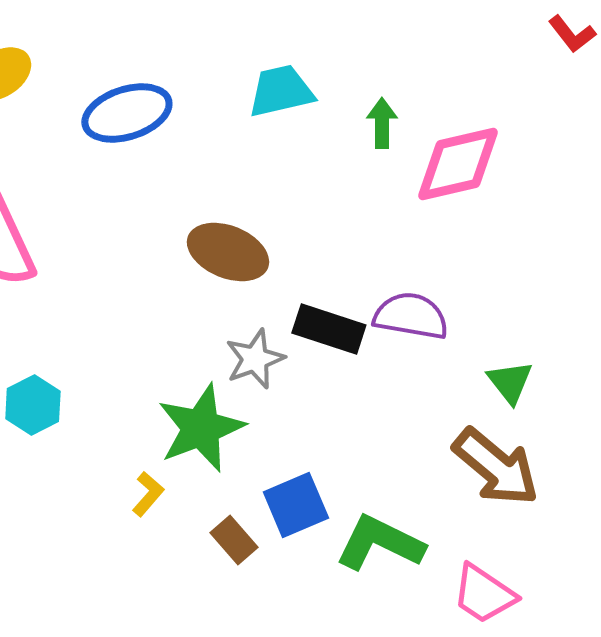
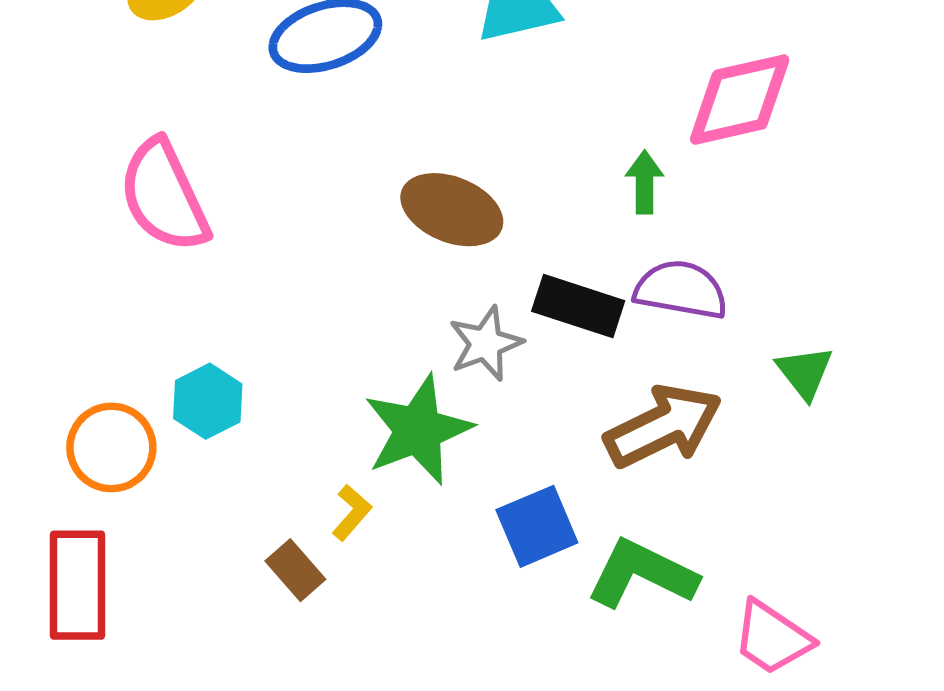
green arrow: (382, 123) -> (645, 182), moved
brown arrow: (496, 467) -> (663, 426), moved, turned -66
brown rectangle: (234, 540) -> (295, 570), moved

